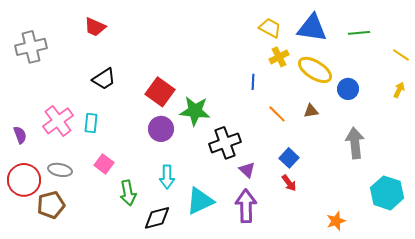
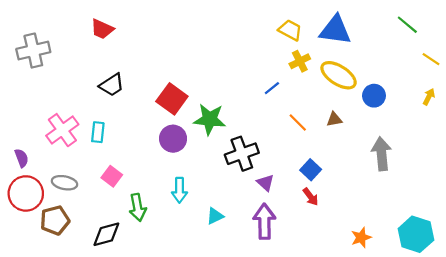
green line: (359, 33) -> (407, 25), moved, turned 45
blue line: (253, 82) -> (272, 88), turned 49
purple semicircle: (20, 135) -> (21, 158), moved
cyan hexagon: (387, 193) -> (416, 234), moved
cyan triangle: (200, 201) -> (215, 216), size x0.6
black diamond: (157, 218) -> (106, 234), moved

